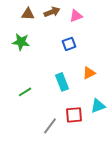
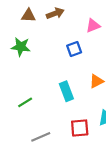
pink triangle: (76, 16) -> (93, 26), moved
gray line: (50, 126) -> (41, 137), moved, turned 30

